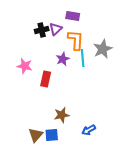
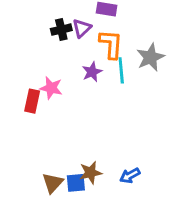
pink star: (25, 66) -> (51, 88), moved
red rectangle: (46, 79) -> (32, 101), moved
brown star: (62, 115) -> (91, 173), moved

